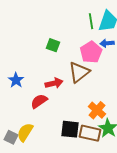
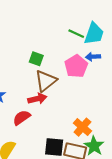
green line: (91, 21) -> (76, 34), turned -56
brown triangle: (79, 72) -> (46, 81), moved

